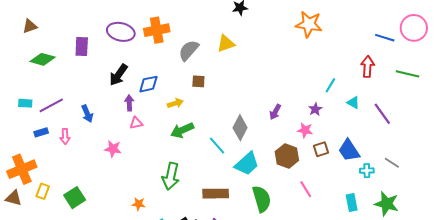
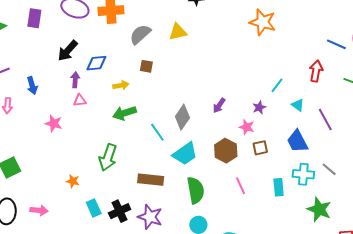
blue trapezoid: (349, 150) -> (297, 141), moved
cyan cross: (367, 171) -> (303, 174), size x1.5
cyan rectangle: (352, 202) -> (279, 187), moved

